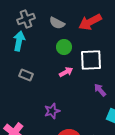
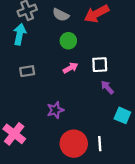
white square: (91, 60) -> (100, 65), moved, size x0.7
gray rectangle: (26, 75) -> (27, 71), turned -32

